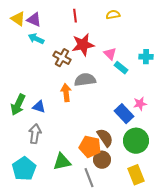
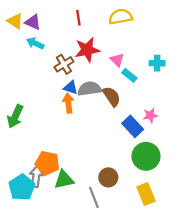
yellow semicircle: (113, 15) -> (120, 17), size x1.5
brown cross: (62, 58) -> (64, 64), turned 30
blue triangle: (39, 107) -> (71, 88), moved
gray arrow: (35, 134) -> (36, 176), moved
brown semicircle: (105, 138) -> (112, 96), moved
orange pentagon: (90, 147) -> (47, 163), moved

